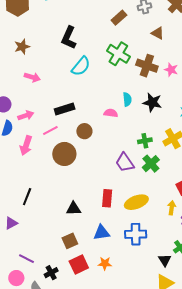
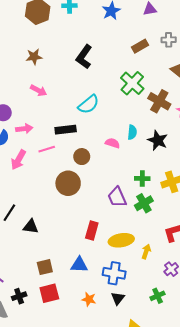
cyan semicircle: (81, 66) -> (89, 104), moved
brown circle: (64, 154) -> (68, 183), moved
yellow arrow: (172, 208) -> (146, 251), moved
black triangle: (74, 209) -> (31, 227), moved
black triangle: (165, 260) -> (118, 298), moved
orange star: (105, 263) -> (89, 299), moved

